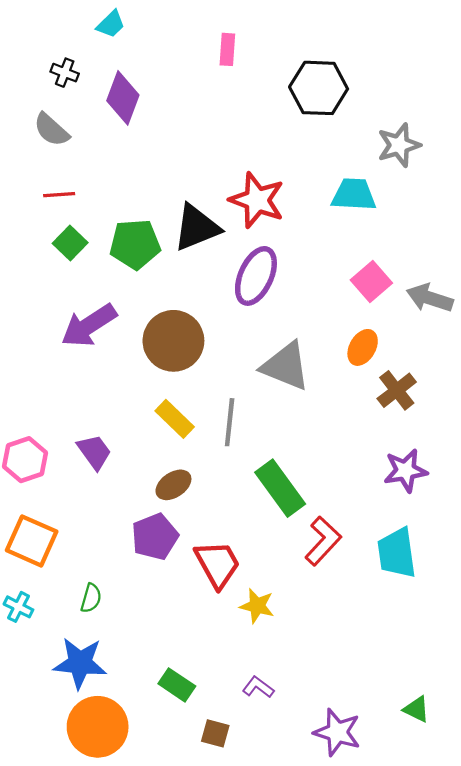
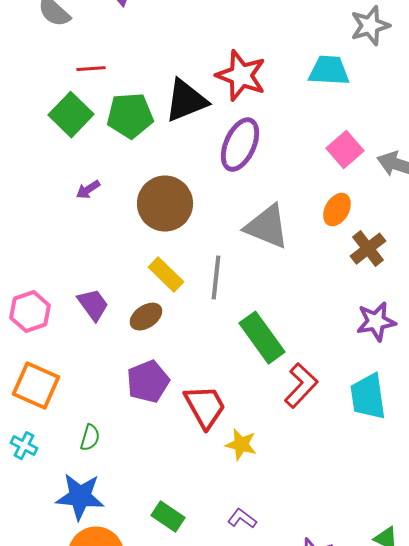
red line: (59, 195) -> (91, 69), moved
green square: (70, 243) -> (71, 115), size x1.4
purple arrow: (89, 325) -> (88, 190), size x0.5
brown ellipse: (173, 485) -> (146, 317), moved

